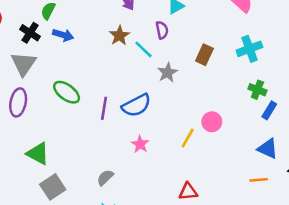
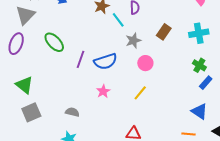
pink circle: (212, 122) -> (145, 63), moved
gray semicircle: (105, 178) -> (72, 112), turned 48

